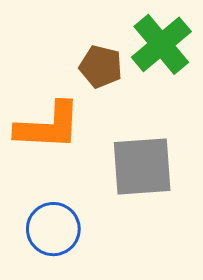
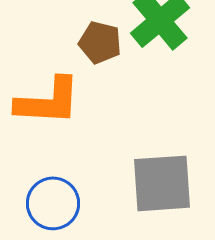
gray square: (142, 166) -> (162, 183), moved

